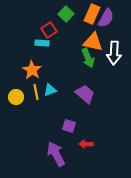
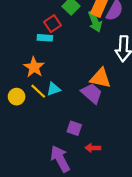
orange triangle: (93, 42) -> (100, 78), moved
green arrow: (88, 58) -> (95, 21), moved
yellow line: (36, 92) -> (38, 91), turned -35

